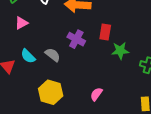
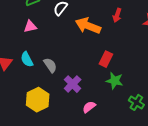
purple cross: (76, 39) -> (73, 84), moved
pink semicircle: (96, 94) -> (89, 107), moved

